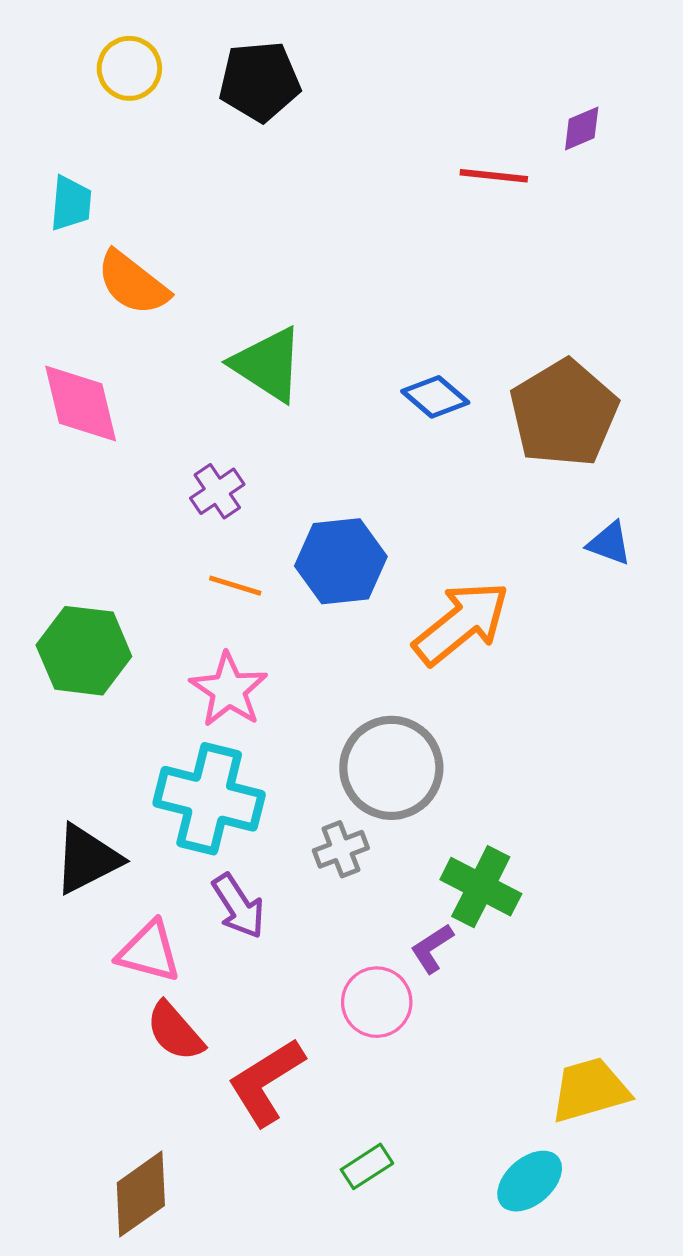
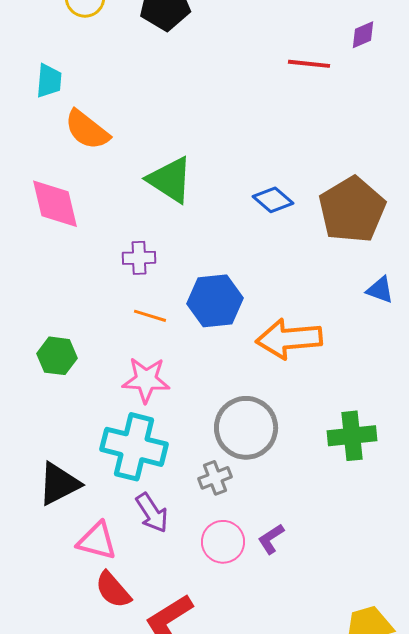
purple cross: (217, 491) -> (139, 258), turned 32
orange arrow: (461, 623) -> (289, 339), turned -146
green hexagon: (84, 651) -> (57, 356), size x0.7
pink star: (229, 690) -> (146, 380), turned -30
green cross: (481, 887) -> (352, 436), moved, turned -33
pink circle: (377, 1002) -> (223, 542), moved

